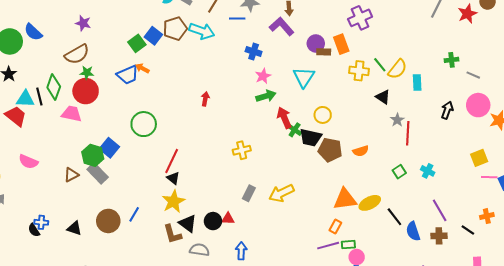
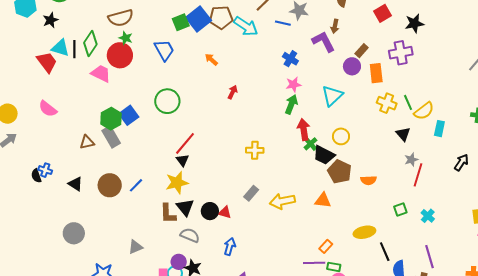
blue square: (153, 36) -> (198, 19), size x1.4
brown rectangle: (324, 52) -> (362, 51), moved, turned -64
orange arrow: (142, 68) -> (211, 59), moved
blue trapezoid: (128, 75) -> (164, 50), turned -110
green arrow: (266, 96) -> (291, 104), turned -66
brown triangle: (71, 175) -> (87, 142), moved
orange triangle: (345, 199) -> (323, 200), moved, size x0.7

